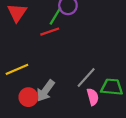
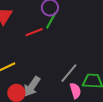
green line: (55, 16) -> (51, 21), moved

